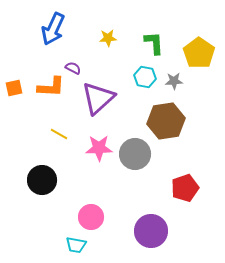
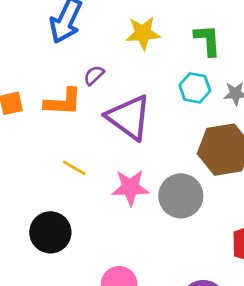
yellow star: (108, 38) -> (143, 33), size x1.4
purple semicircle: (73, 68) -> (94, 75), turned -70
purple triangle: (98, 98) -> (129, 117), turned -42

